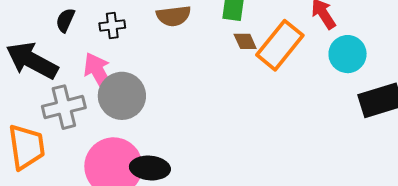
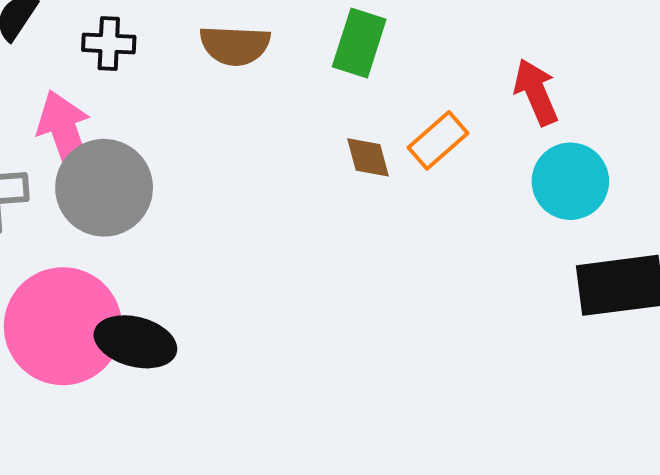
brown diamond: (245, 41) -> (368, 157), moved
orange rectangle: (280, 45) -> (438, 140), size x0.6

